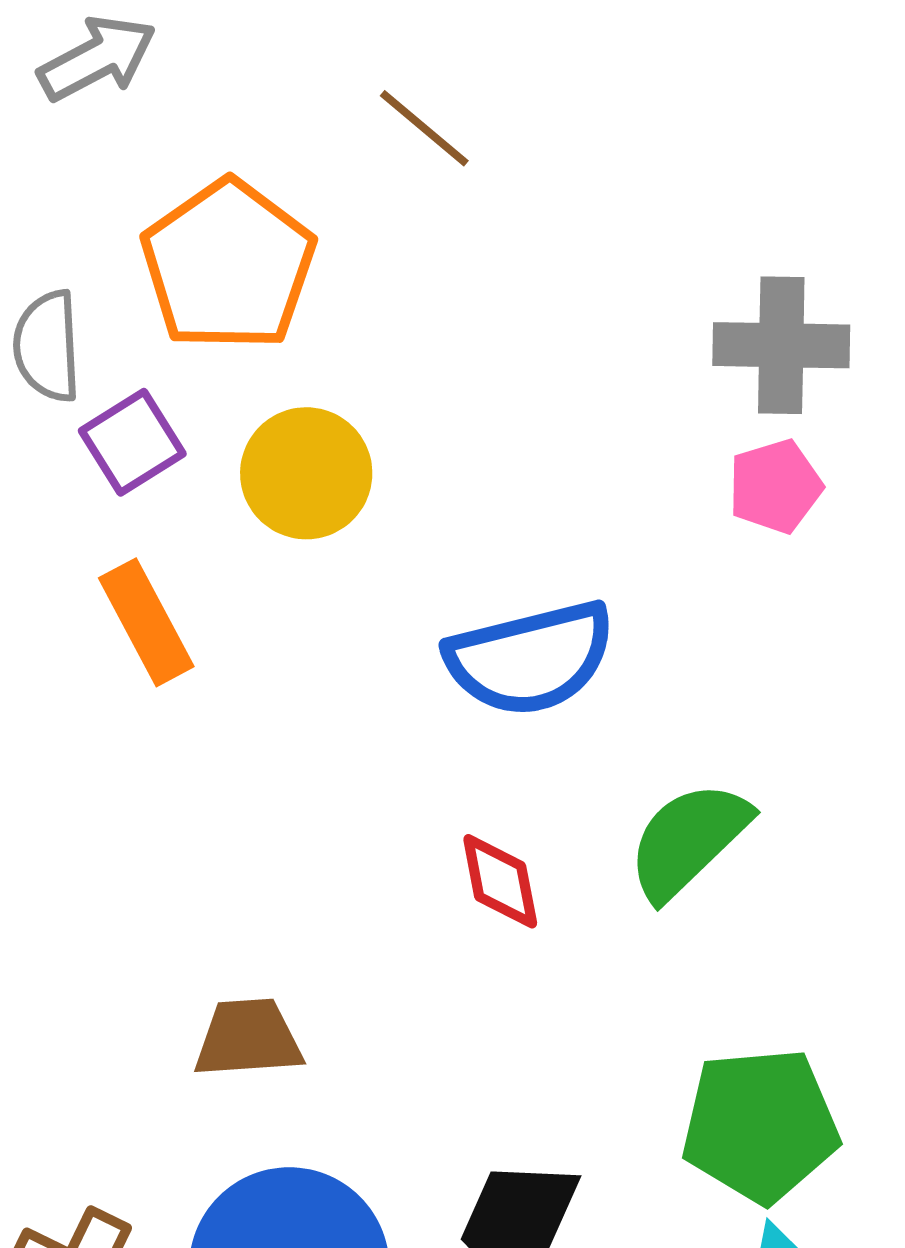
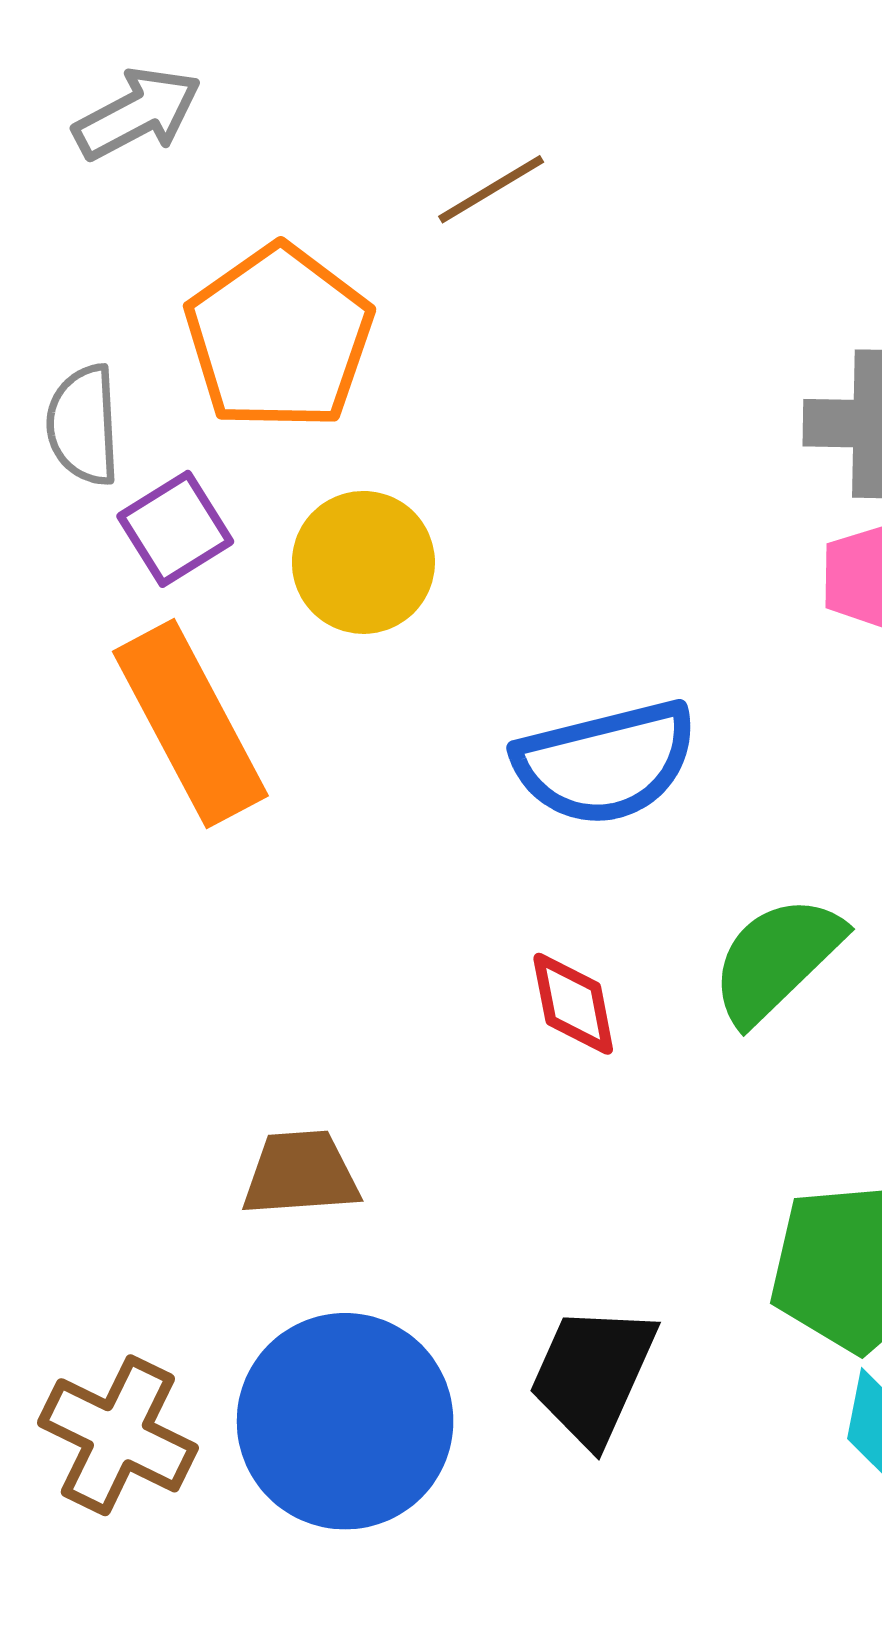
brown line: (424, 128) -> (491, 189), turned -71
orange rectangle: (146, 622) -> (190, 724), size x1.5

